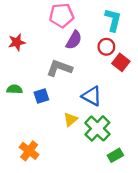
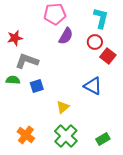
gray L-shape: (59, 68) -> (27, 61), moved
blue triangle: (92, 96) -> (93, 86), moved
green cross: (97, 128) -> (66, 136), moved

